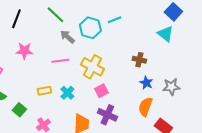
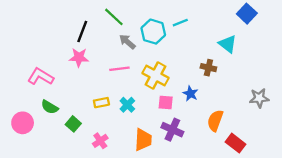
black line: (16, 19) -> (82, 32), moved
cyan triangle: (165, 34) -> (228, 44), moved
blue star: (146, 83) -> (190, 94), moved
gray star: (171, 87) -> (259, 98), moved
pink square: (101, 91) -> (166, 103), turned 32

